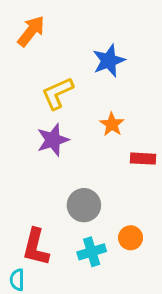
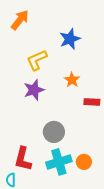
orange circle: (131, 238) -> (84, 162), moved
cyan cross: (92, 252) -> (59, 162), size x1.4

